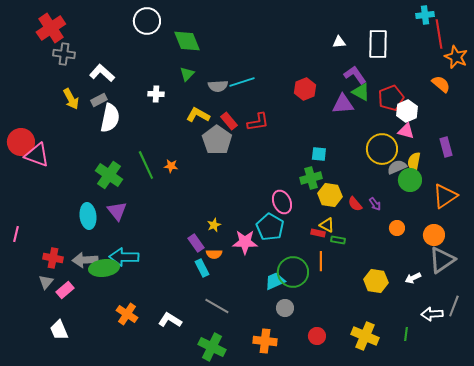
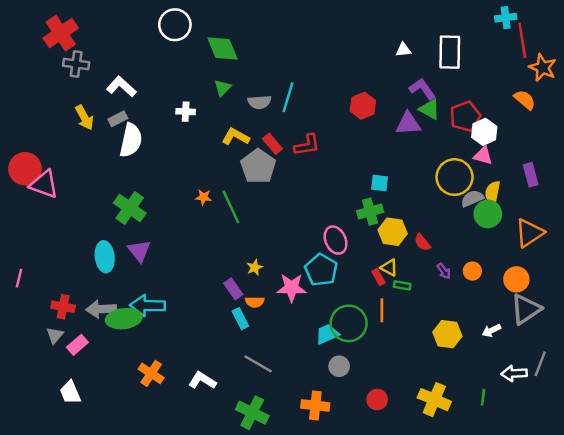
cyan line: (242, 82) -> (288, 97), turned -55
green line: (146, 165) -> (231, 207), moved
purple arrow: (375, 204) -> (444, 271), moved
red rectangle: (318, 233) -> (378, 277), turned 48

